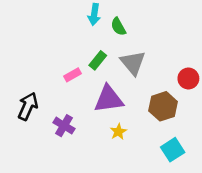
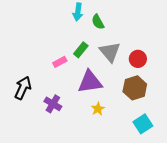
red circle: (188, 78) -> (138, 59), moved

